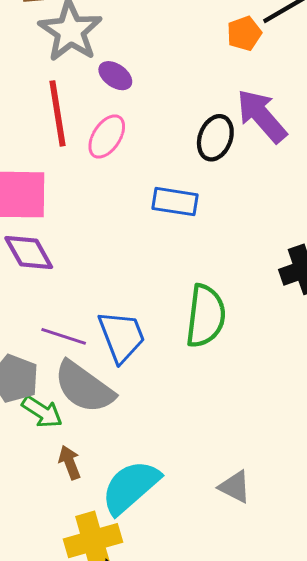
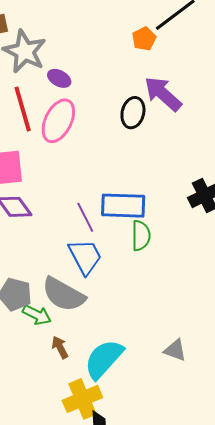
pink ellipse: (107, 136) -> (58, 121), size x1.4
blue rectangle: (175, 202) -> (123, 206), moved, size x1.4
green semicircle: (206, 316) -> (141, 236), size x0.7
purple line: (64, 336) -> (85, 217), moved, turned 52

